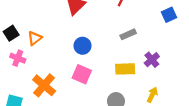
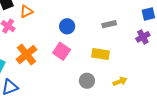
purple cross: (152, 60) -> (143, 37), moved
yellow arrow: (152, 95) -> (120, 81), turned 32

